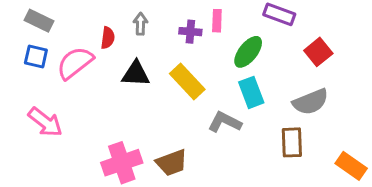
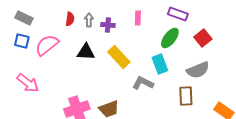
purple cross: (190, 32) -> (108, 25), moved
red semicircle: (108, 38) -> (70, 19), moved
green ellipse: (248, 52) -> (170, 38), moved

